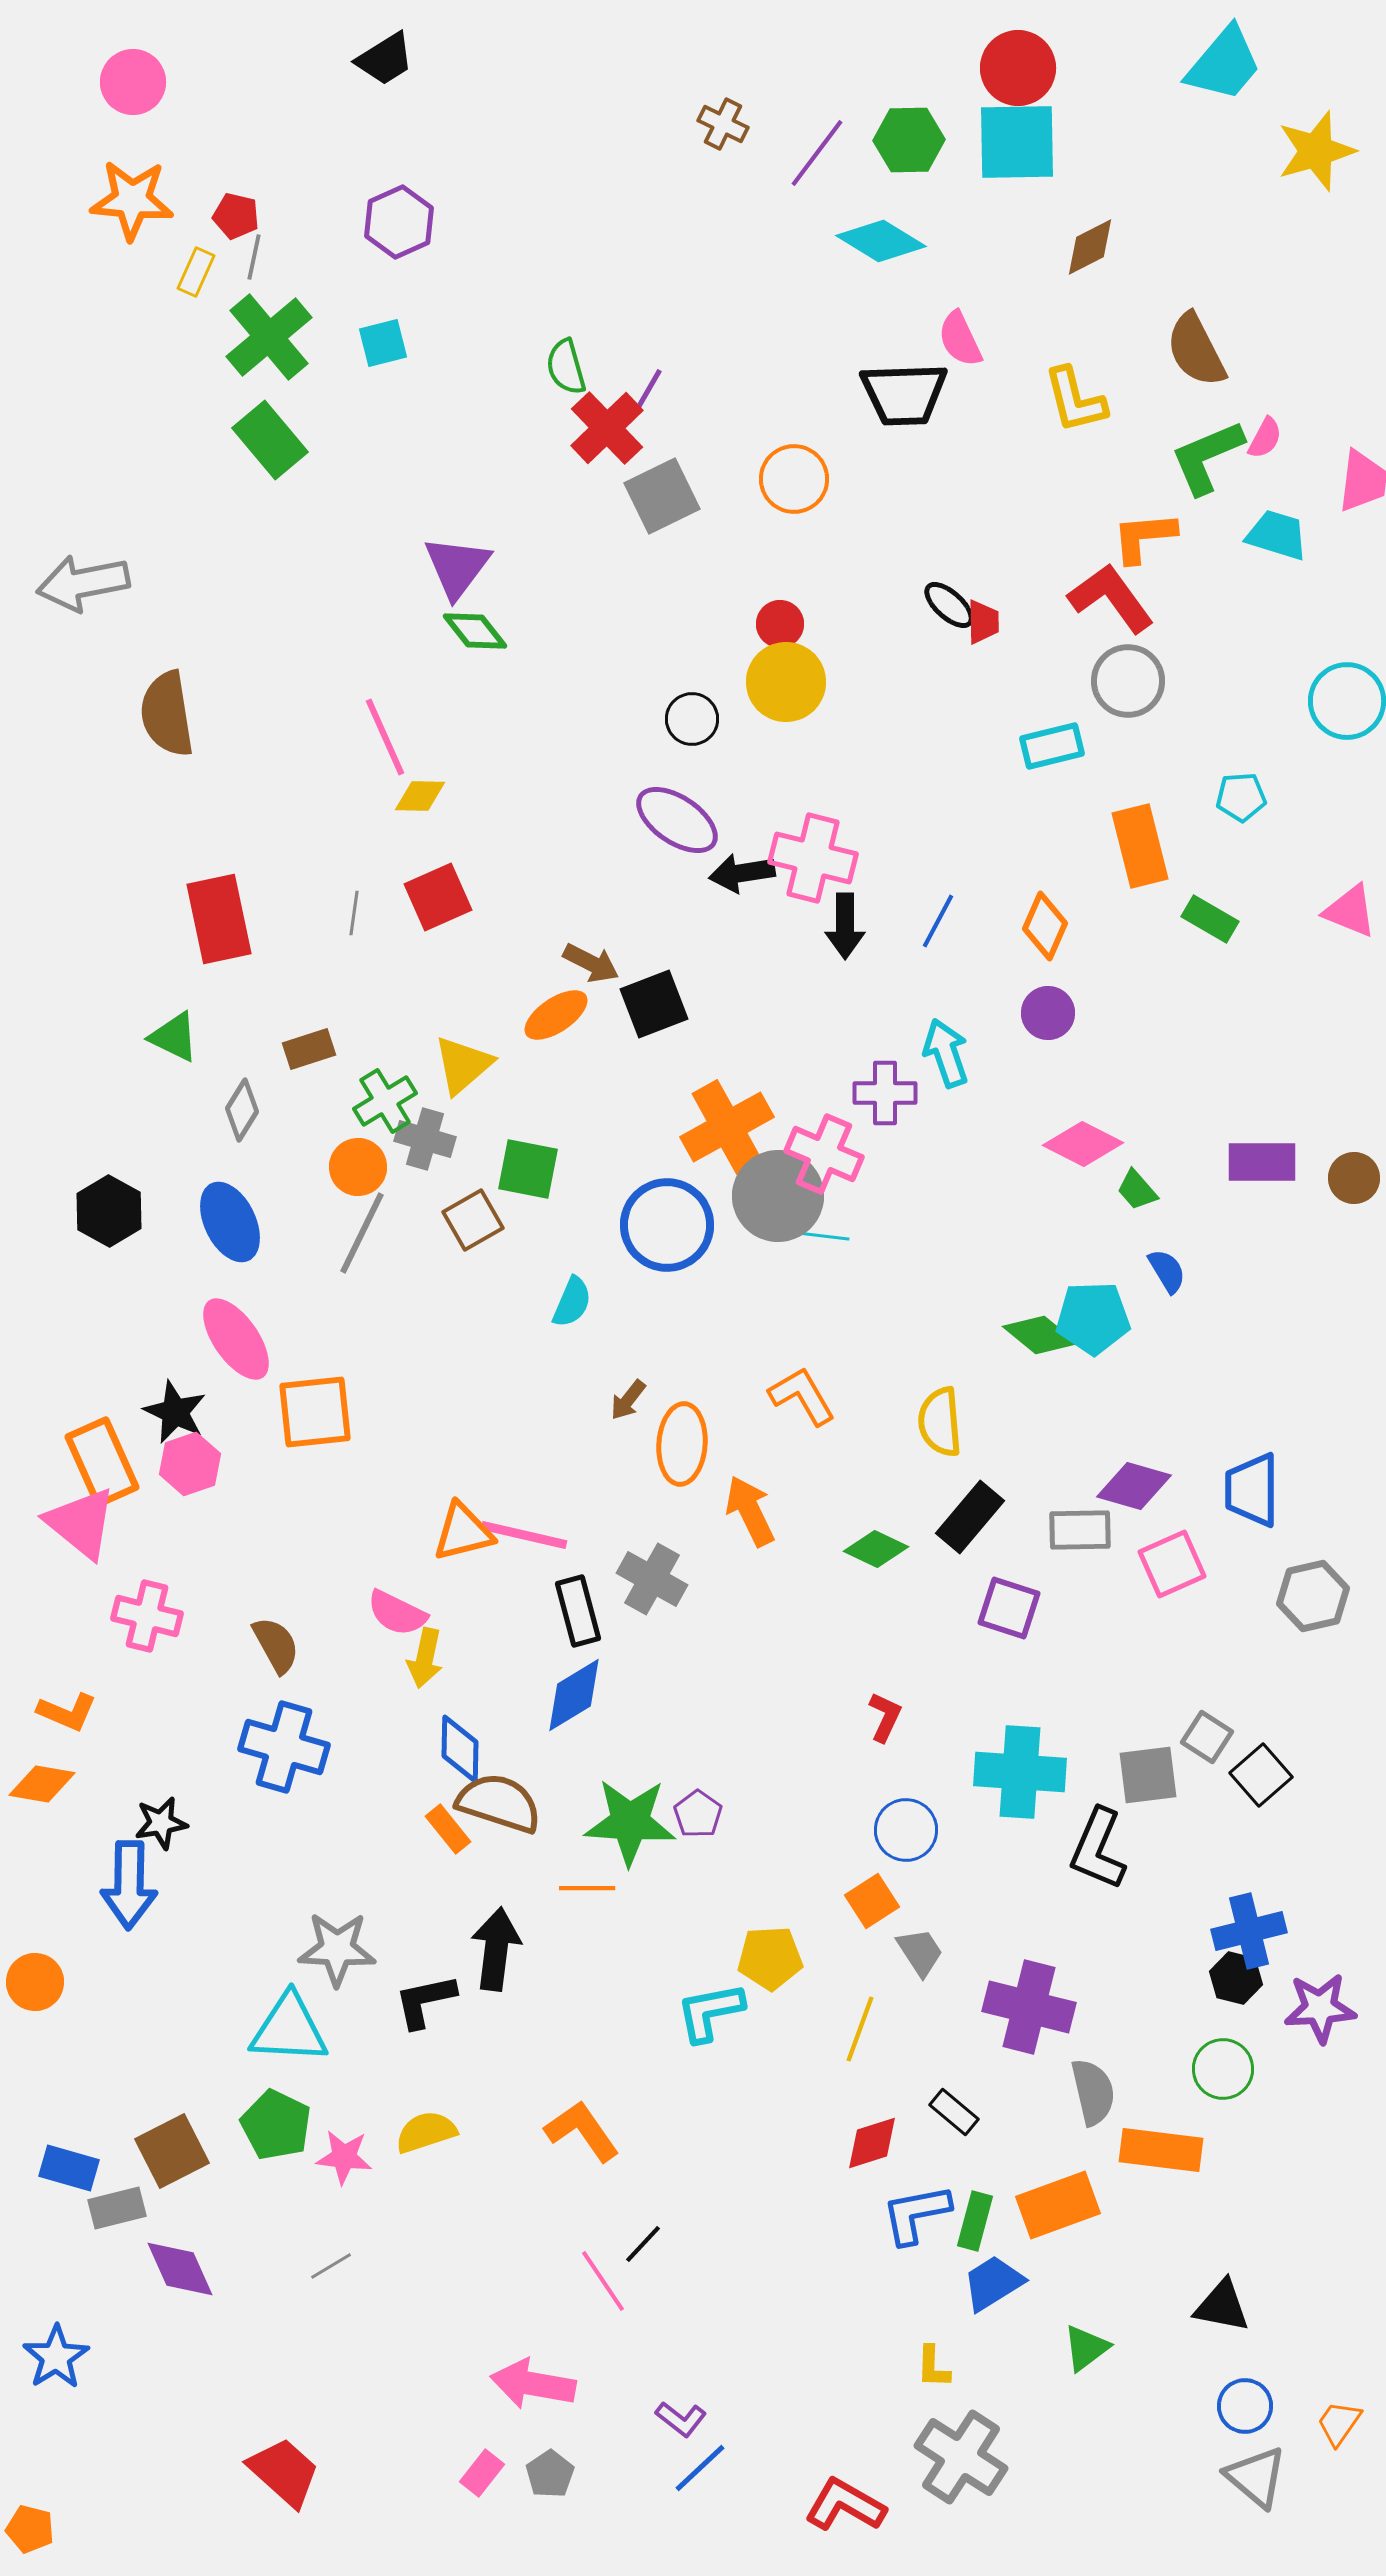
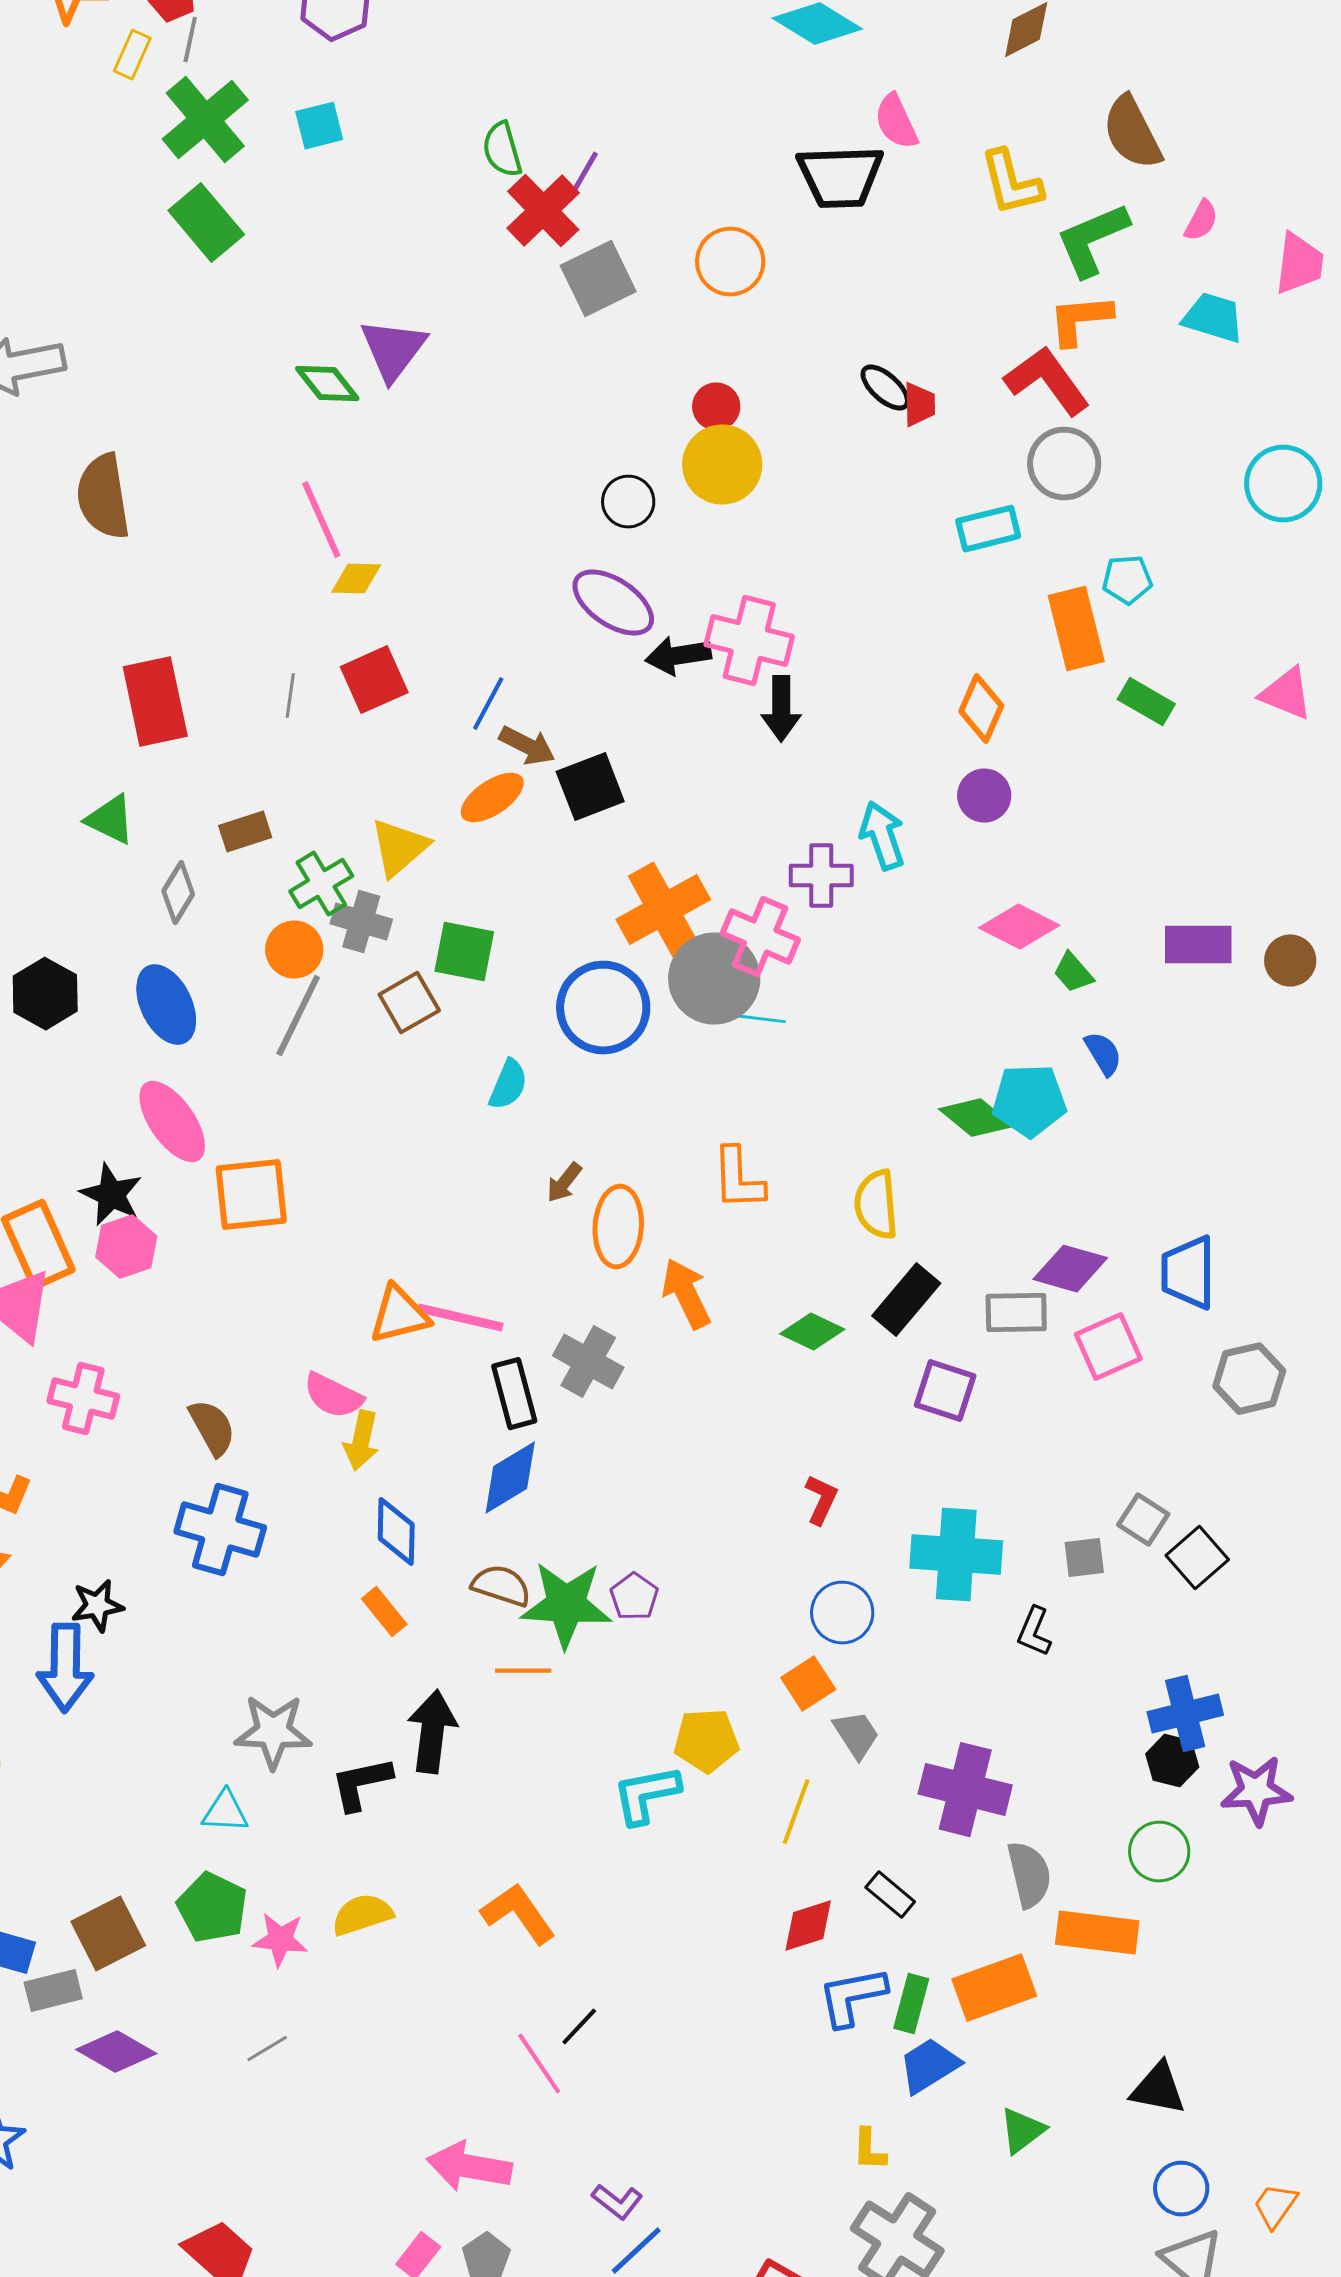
green L-shape: (1207, 457) -> (1092, 240), moved
green diamond: (475, 631) -> (327, 384), moved
cyan pentagon: (1241, 797) -> (1127, 580), moved
blue line: (938, 921) -> (488, 704), moved
orange L-shape: (802, 1396) -> (738, 1179), turned -152
gray square: (1148, 1775) -> (1084, 1558), size x0.7
brown semicircle: (499, 1803) -> (501, 1586), moved, size x0.7
black L-shape: (1098, 1849) -> (1034, 1632), size x0.6
cyan triangle: (289, 2029) -> (225, 1812), size x0.6
purple diamond: (180, 2269) -> (116, 2052), turned -36

